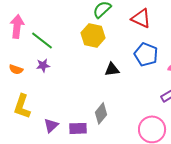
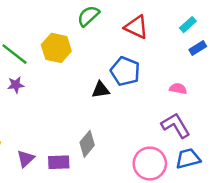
yellow hexagon: (93, 35) -> (56, 48), moved
blue pentagon: (146, 54) -> (125, 71), moved

